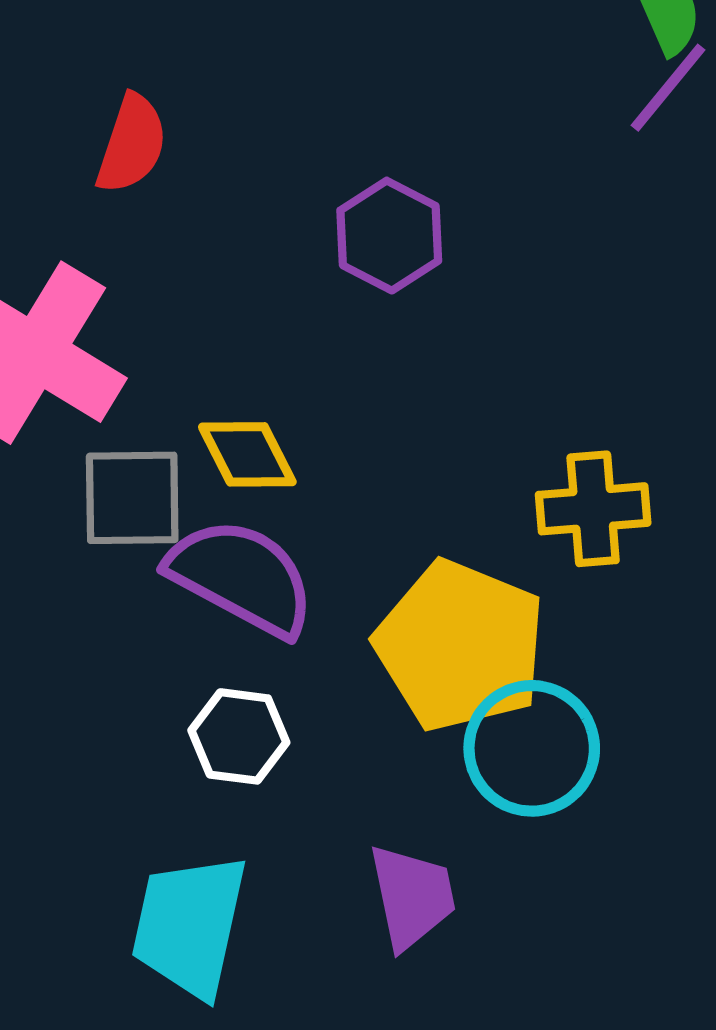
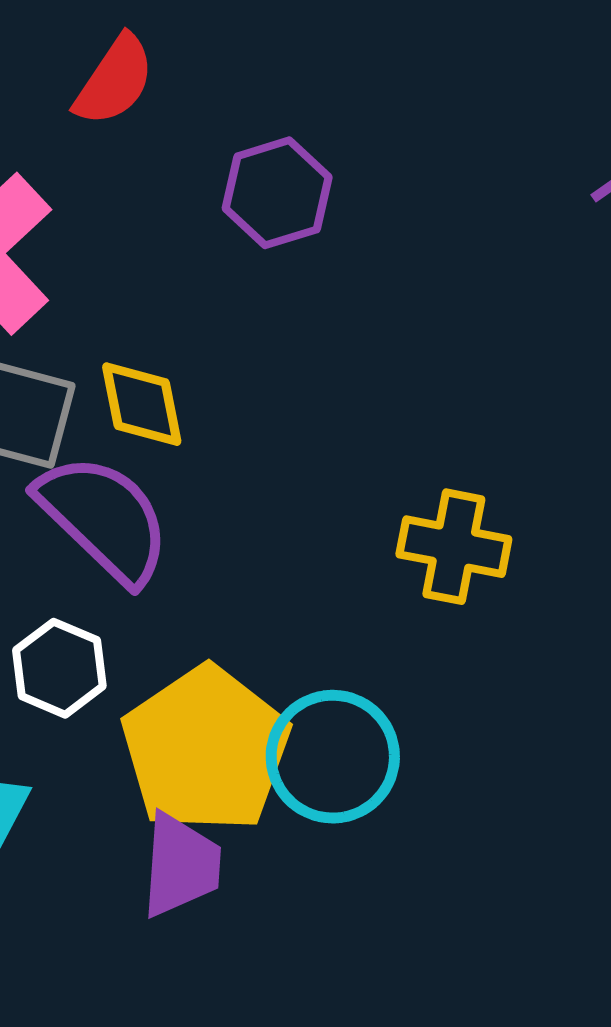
purple hexagon: (389, 236) -> (277, 193), moved
yellow pentagon: (460, 646) -> (206, 749), moved

